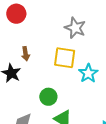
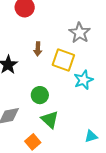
brown arrow: (26, 54) -> (38, 49), moved

